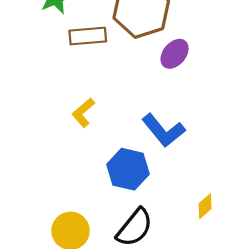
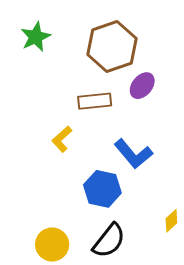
brown rectangle: (88, 36) -> (95, 101), moved

